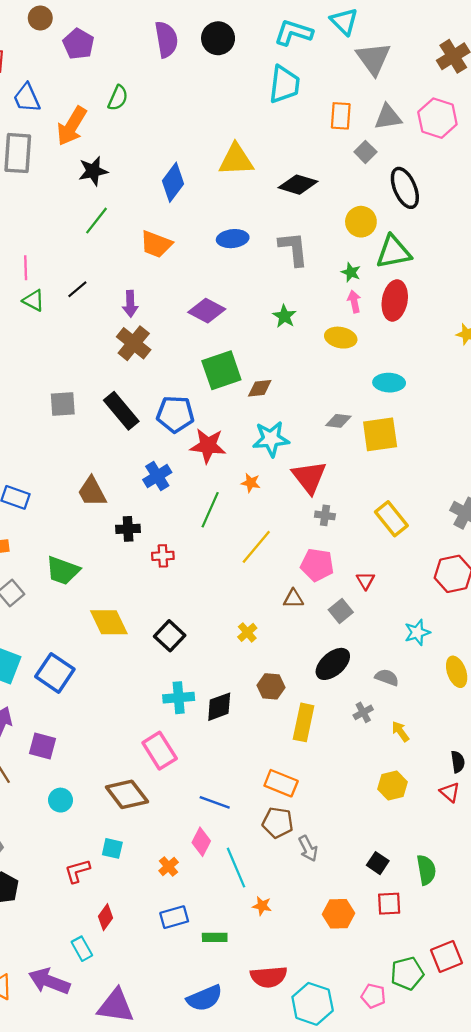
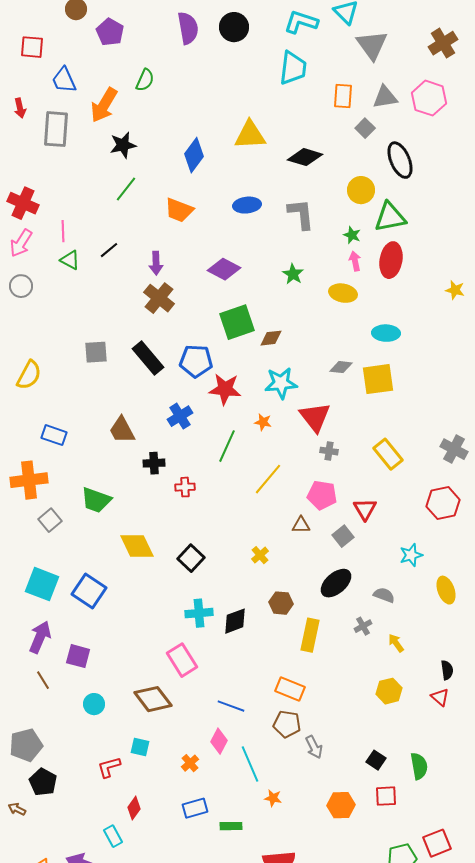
red triangle: (365, 581) -> (365, 509), size x1.4

